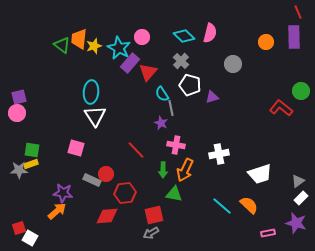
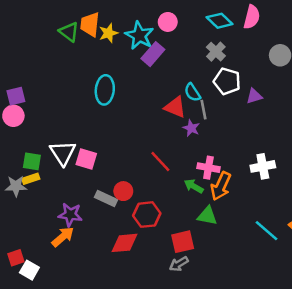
red triangle: (148, 72) -> (175, 107), moved, turned -48
white triangle: (95, 116) -> (63, 153), moved
pink cross: (176, 145) -> (208, 168), moved
green arrow: (163, 170) -> (194, 186), turned 119

